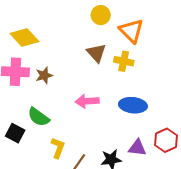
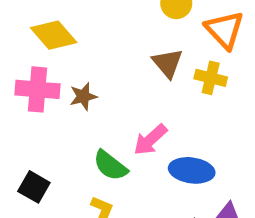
pink arrow: (87, 101) -> (150, 140), turned -40
blue ellipse: (133, 105) -> (192, 170), moved
green semicircle: (39, 117) -> (110, 166), moved

